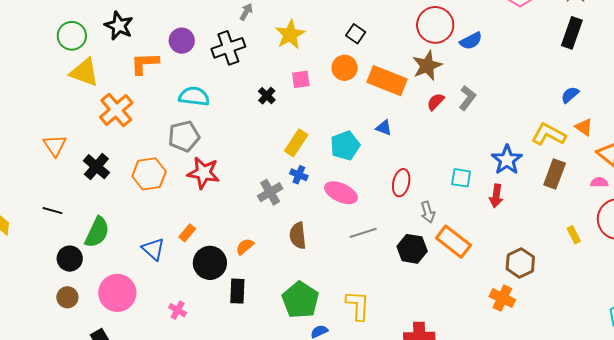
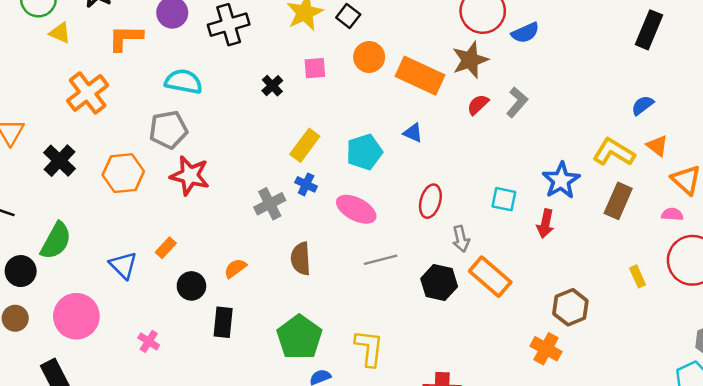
black square: (356, 34) -> (348, 16), moved
yellow triangle: (84, 72) -> (60, 33), moved, size x0.6
black circle: (210, 263) -> (191, 286), size x0.7

